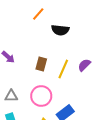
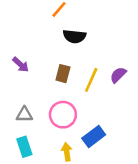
black semicircle: (60, 30) -> (74, 36), moved

